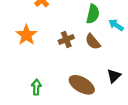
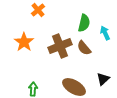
cyan arrow: (116, 25) -> (105, 33), turned 32
brown cross: (66, 39) -> (60, 46), size x1.6

